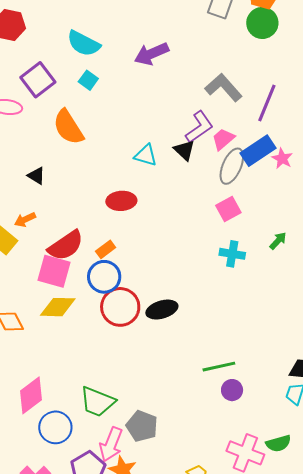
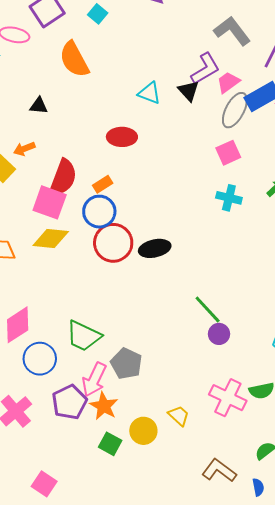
black triangle: (36, 176) -> (39, 106), turned -30
red semicircle: (66, 246) -> (63, 178), turned -39
green line: (219, 367) -> (208, 310), turned 56

